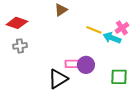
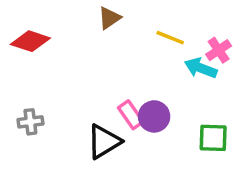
yellow line: (94, 30) -> (170, 38), moved
gray cross: (20, 46) -> (30, 122), moved
pink rectangle: (73, 64) -> (131, 115), turned 56

